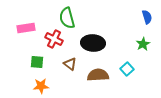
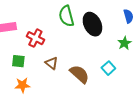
green semicircle: (67, 18) -> (66, 16), moved
black ellipse: (93, 43) -> (92, 24), moved, turned 60
brown semicircle: (98, 75) -> (79, 74), turned 45

